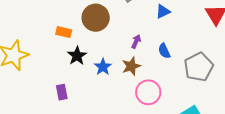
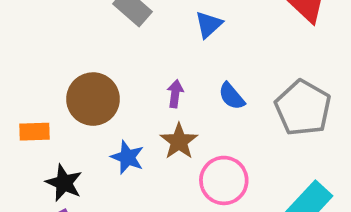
brown circle: (96, 18) -> (93, 99), moved
orange rectangle: (64, 32) -> (34, 132), moved
black star: (77, 56) -> (64, 183), moved

